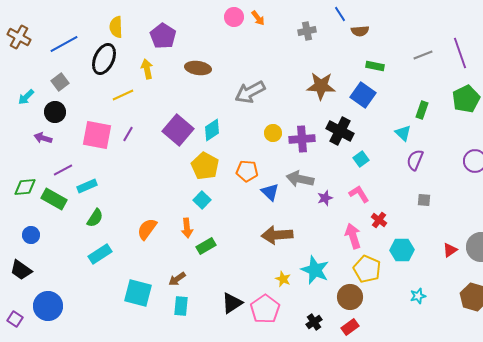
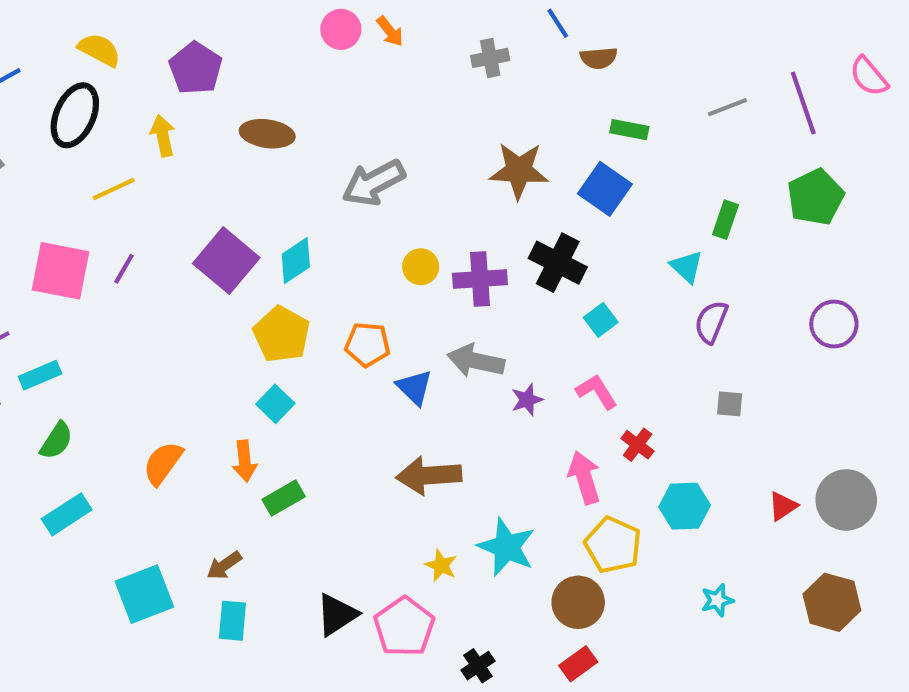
yellow semicircle: (116, 27) -> (99, 50), turned 120
cyan square: (138, 293) -> (144, 594), turned -36
black cross: (314, 322) -> (478, 666), moved

